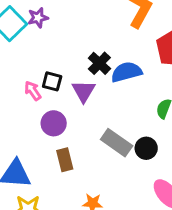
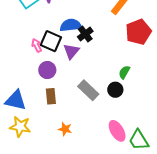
blue semicircle: (126, 72) -> (71, 25), moved
black square: (52, 81) -> (51, 41), size x1.5
black circle: (146, 148) -> (115, 90), moved

